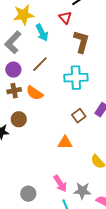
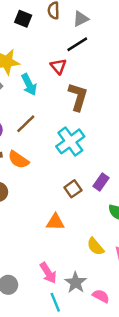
cyan cross: (76, 78) -> (70, 141), turned -35
gray star: (82, 191) -> (76, 282), turned 30

